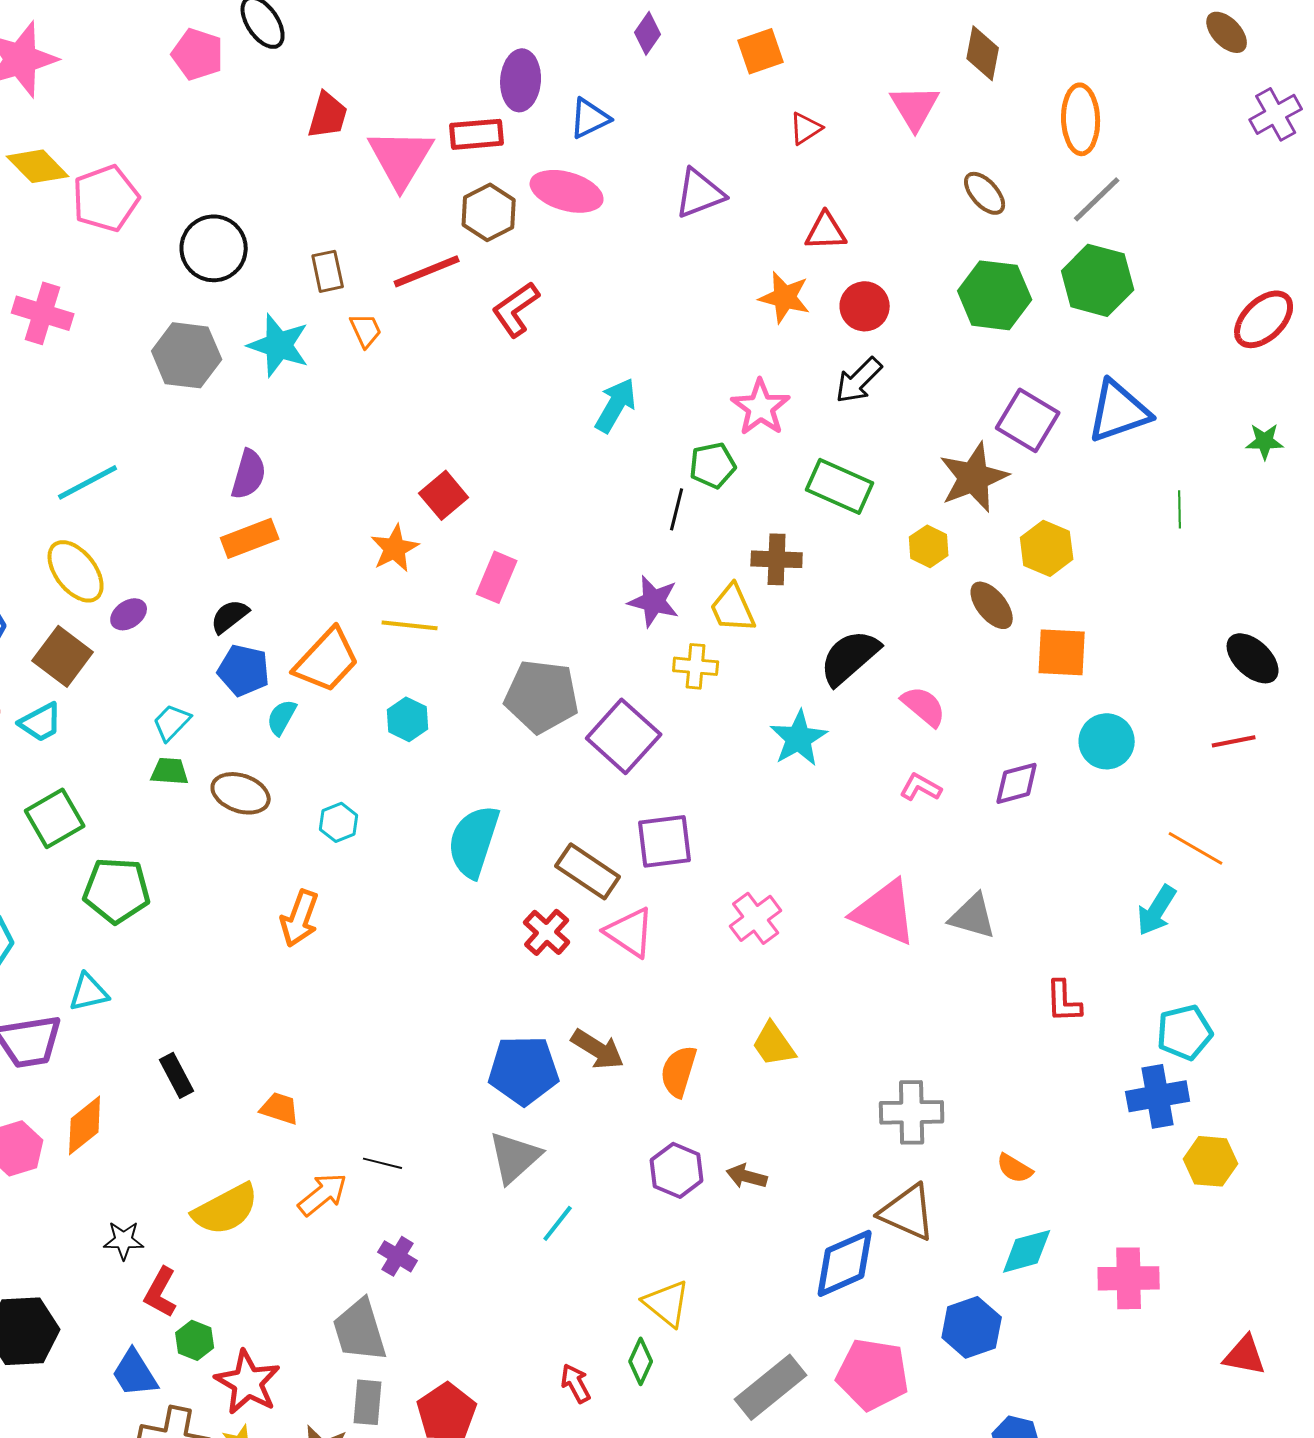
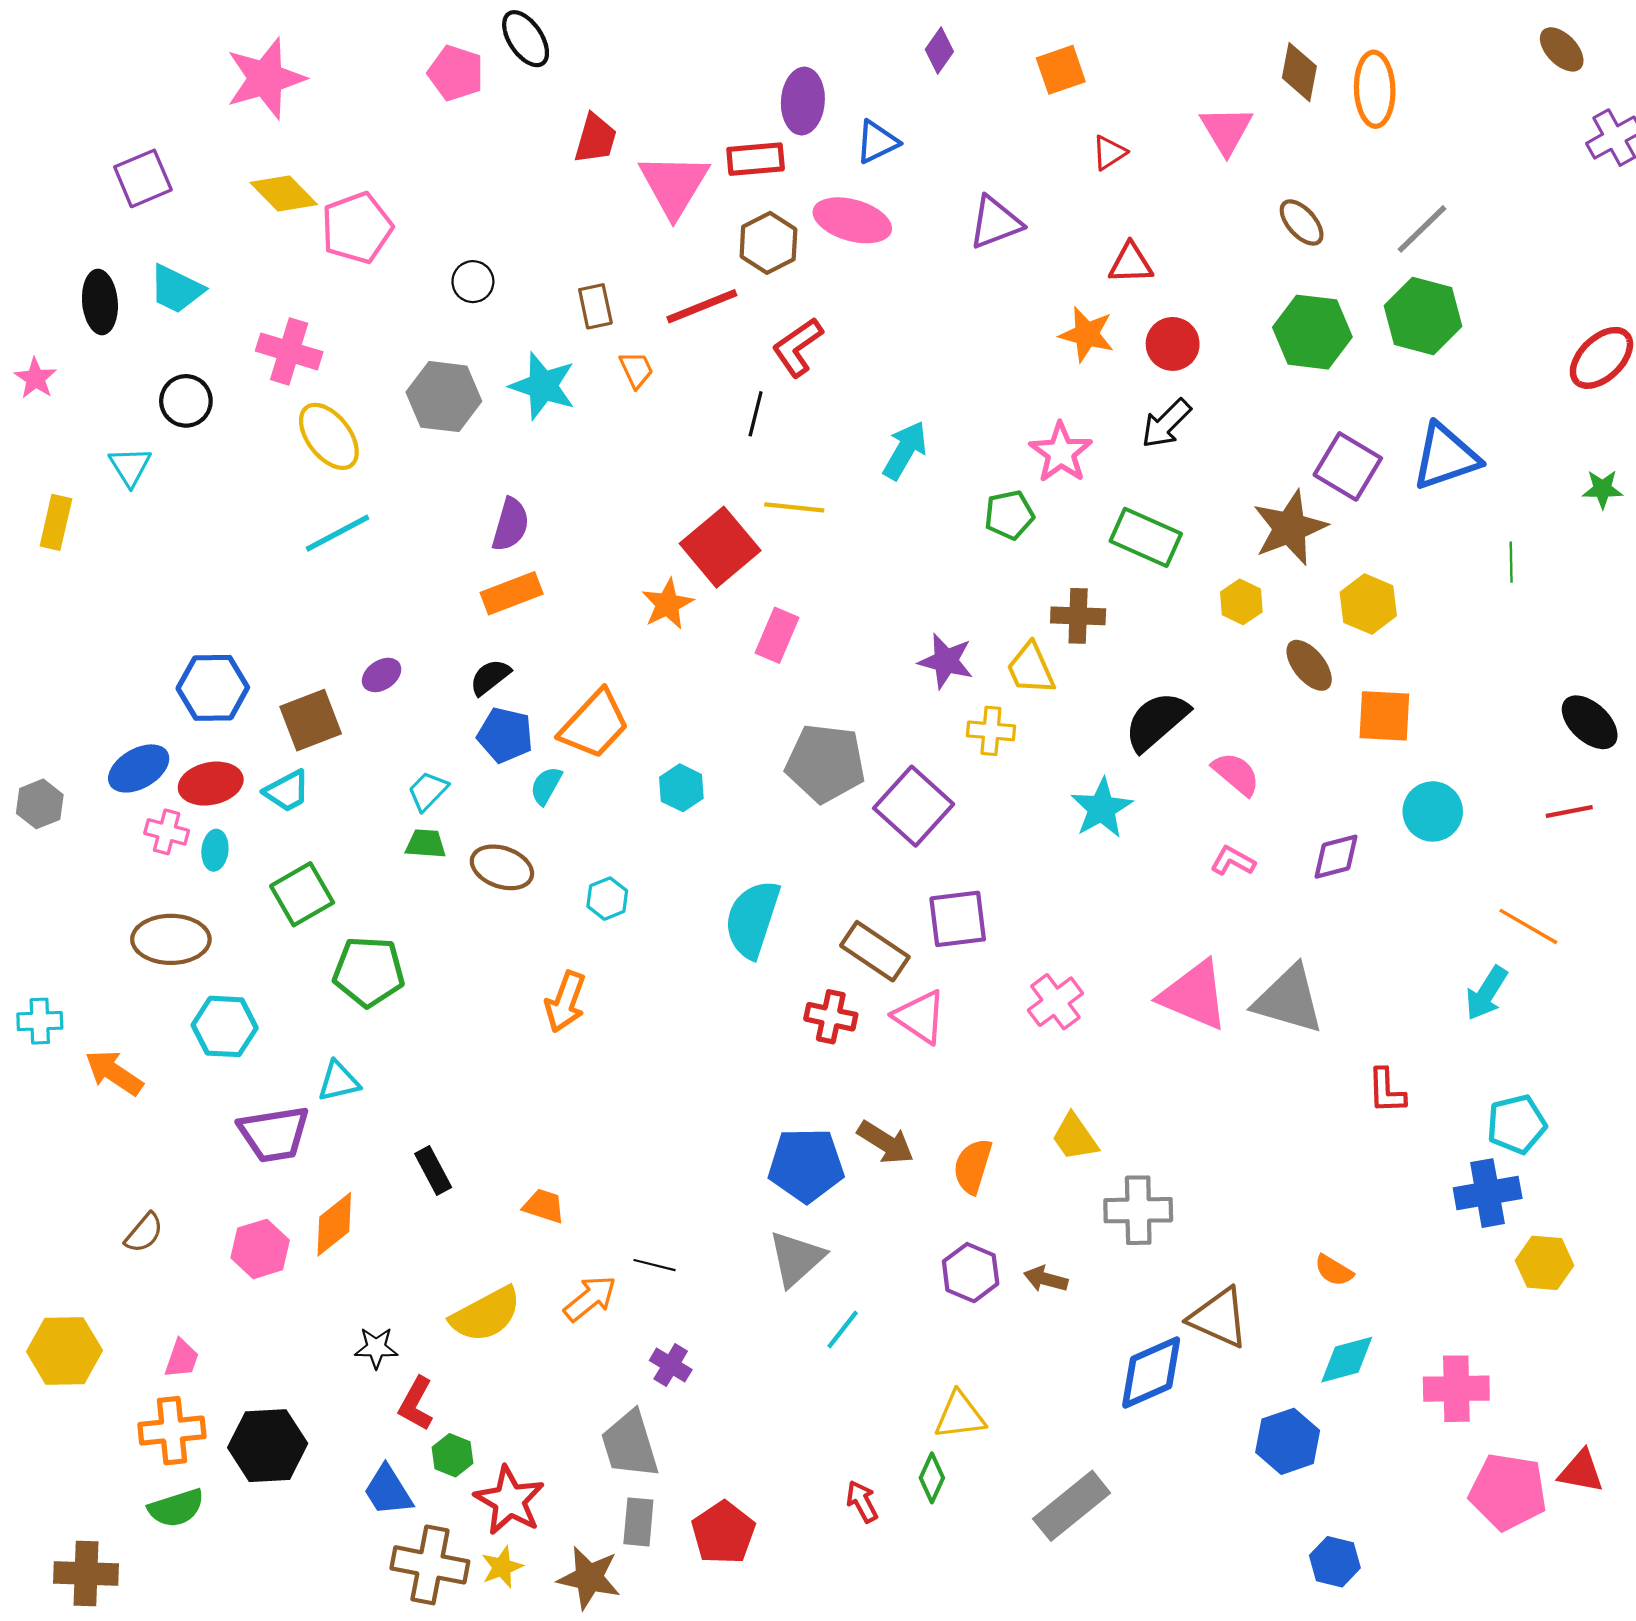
orange ellipse: (1081, 119) -> (1375, 89), moved
black circle: (214, 248) -> (473, 282), size x0.6
red square: (444, 495) -> (720, 547), size x1.5
black line: (677, 509) -> (756, 414), moved
yellow ellipse: (76, 571) -> (329, 436), moved
yellow line: (410, 625) -> (794, 507), moved
brown square: (63, 656) -> (311, 720), turned 32
gray triangle: (973, 916) -> (1289, 1000), size x1.4
red cross: (547, 932) -> (831, 1017), turned -30
gray cross: (912, 1112) -> (1138, 1210), moved
yellow triangle: (667, 1303) -> (960, 1416), turned -46
pink pentagon: (873, 1374) -> (1508, 1492), moved

